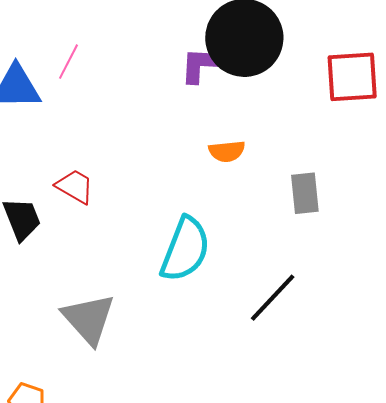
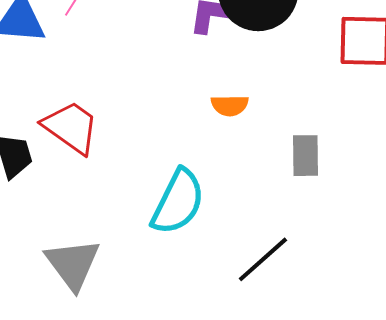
red trapezoid: (75, 186) -> (71, 127), size x1.5

